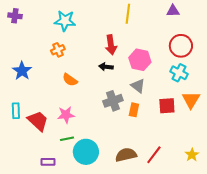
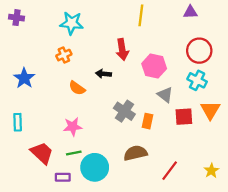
black arrow: (106, 67) -> (103, 74), moved
gray triangle: (138, 86) -> (165, 95), moved
gray cross: (113, 101) -> (124, 111), turned -36
red trapezoid: (38, 121) -> (42, 153), moved
brown semicircle: (126, 155) -> (135, 153), moved
purple rectangle: (48, 162) -> (63, 177), moved

